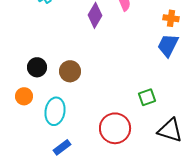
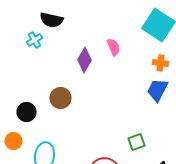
brown circle: (70, 71) -> (60, 98), moved

